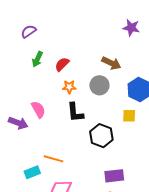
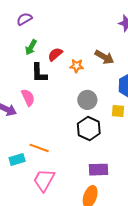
gray circle: (99, 85) -> (87, 100), moved
orange star: (69, 87) -> (77, 66), moved
black L-shape: (75, 112) -> (39, 73), moved

